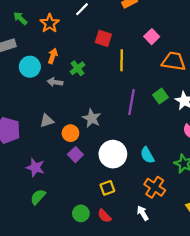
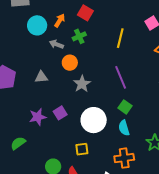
red square: (103, 38) -> (85, 13), moved
green square: (161, 96) -> (125, 107), moved, turned -32
purple line: (132, 102) -> (121, 77), turned -45
orange circle: (70, 133) -> (70, 63), moved
purple star: (35, 167) -> (38, 117), moved, turned 30
orange cross: (155, 187) -> (124, 158), turned 36

